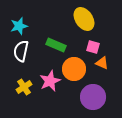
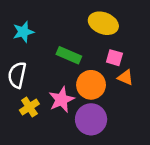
yellow ellipse: (84, 19) -> (103, 23), turned -35
white semicircle: (21, 51) -> (17, 75), moved
purple circle: (93, 97) -> (91, 119), moved

